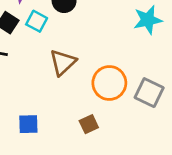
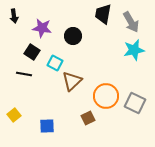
cyan square: (37, 21) -> (55, 63), moved
brown square: (89, 124) -> (88, 118), moved

